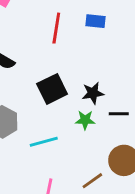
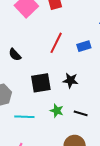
blue rectangle: (95, 21) -> (84, 46), turned -40
black star: (93, 93) -> (71, 80), moved

